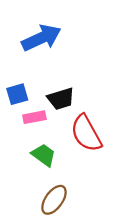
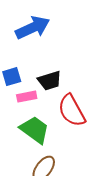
green trapezoid: (44, 155) -> (35, 130), size x1.4

